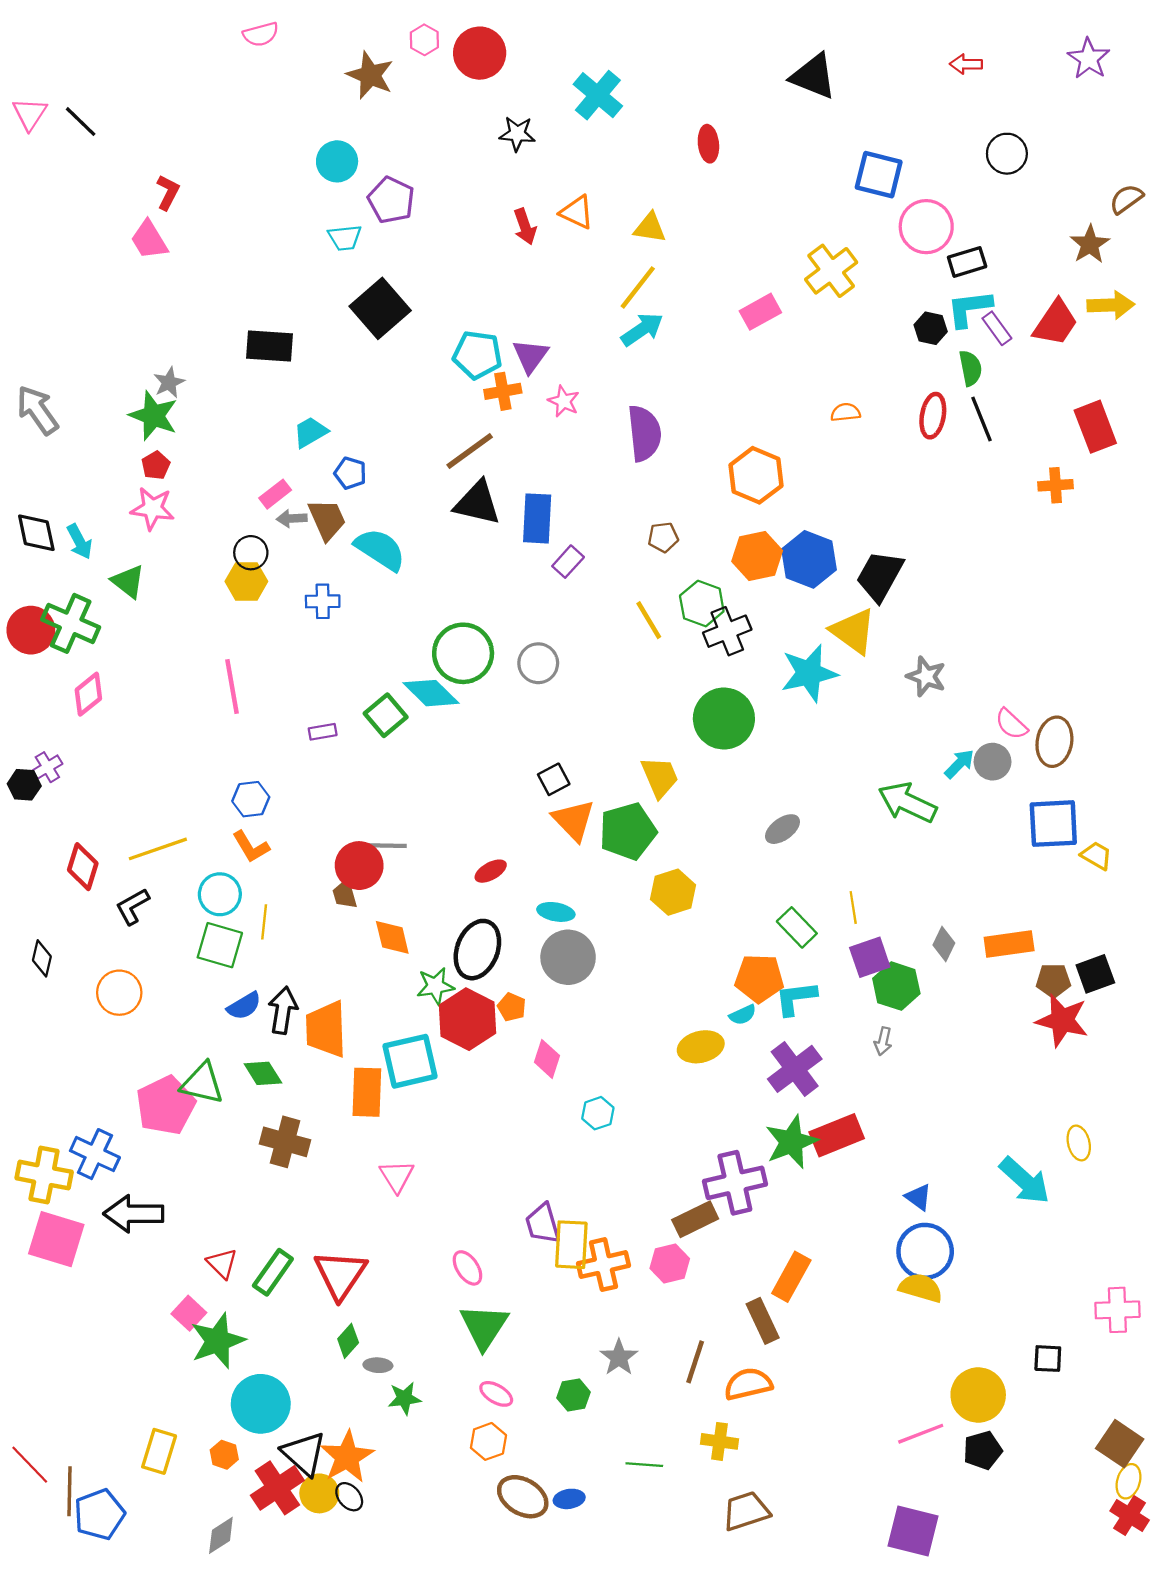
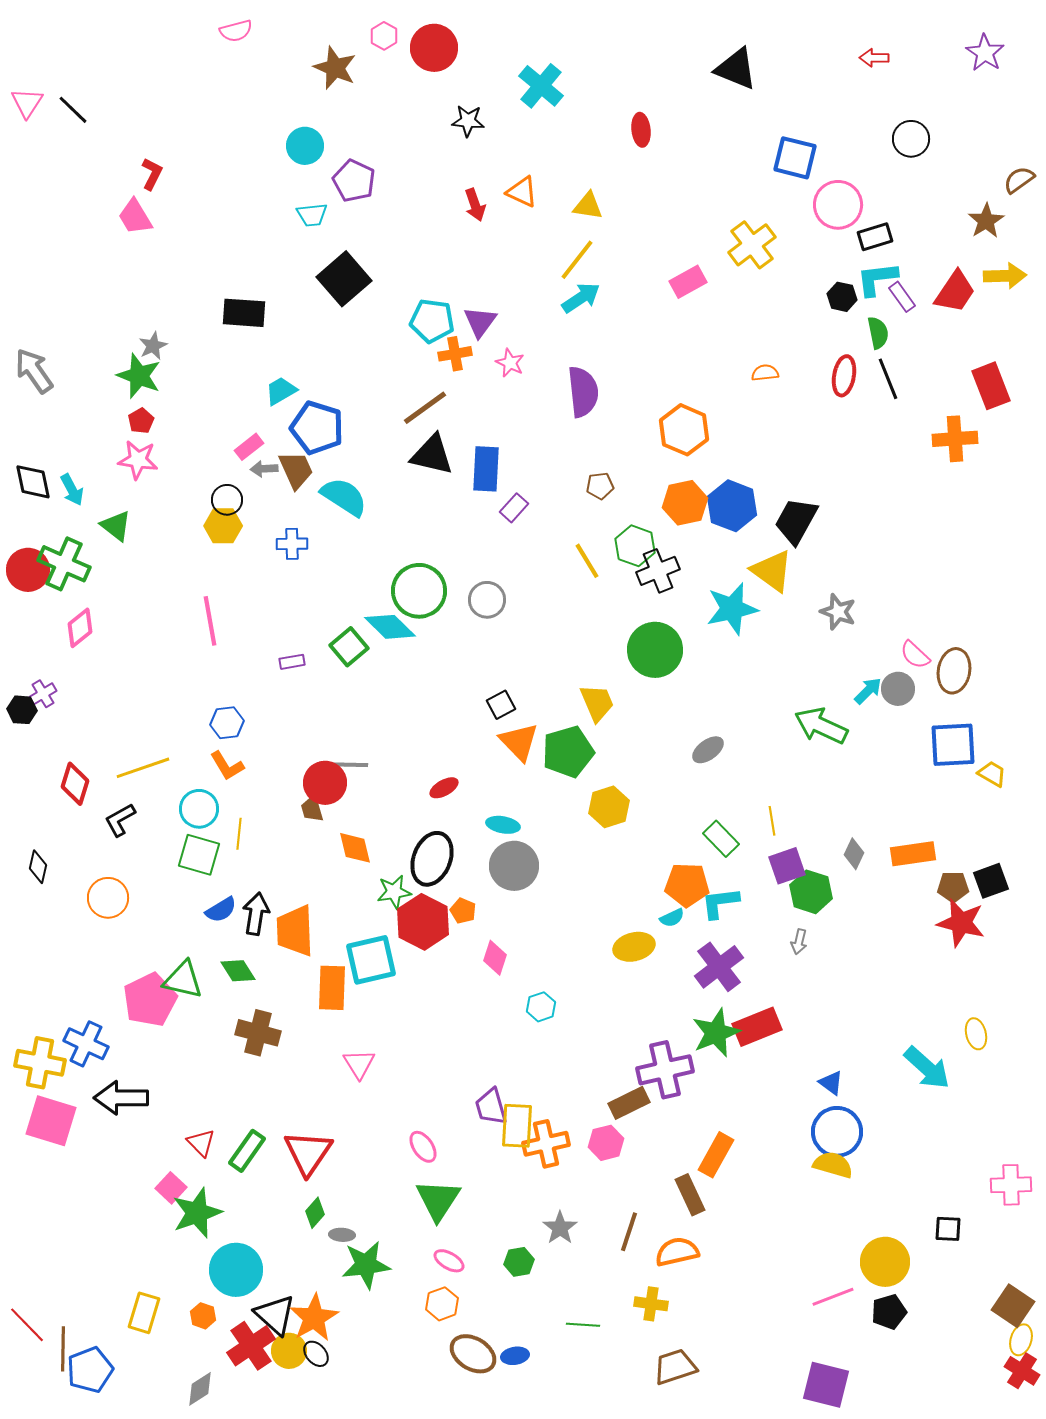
blue pentagon: (350, 473) -> (317, 428), size x1.8
orange cross: (1056, 485) -> (955, 439), size x1.4
green star: (404, 1398) -> (366, 1265), size x1.6

